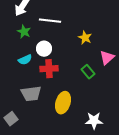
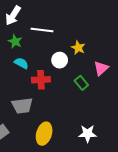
white circle: (44, 49) -> (60, 60), moved
cyan semicircle: (25, 60) -> (21, 63), moved, turned -128
yellow ellipse: (63, 103) -> (44, 134), moved

